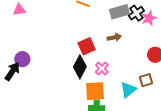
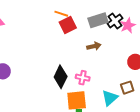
red square: (87, 46) -> (68, 25), moved
pink cross: (102, 69) -> (83, 78), turned -32

